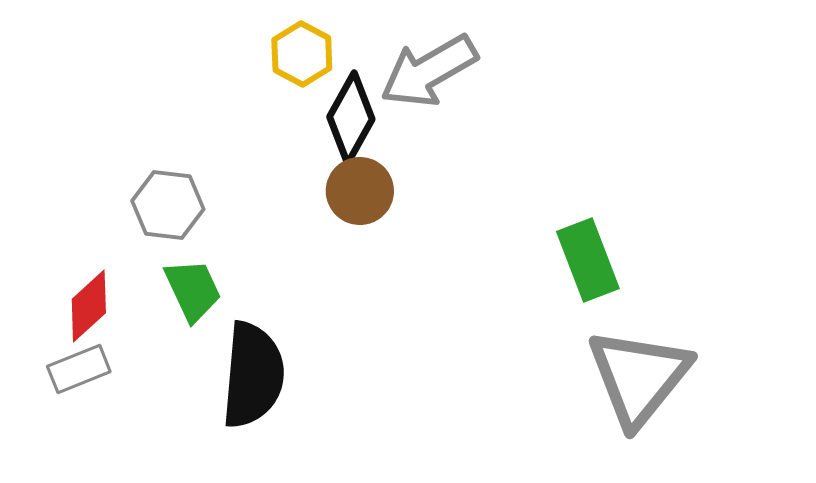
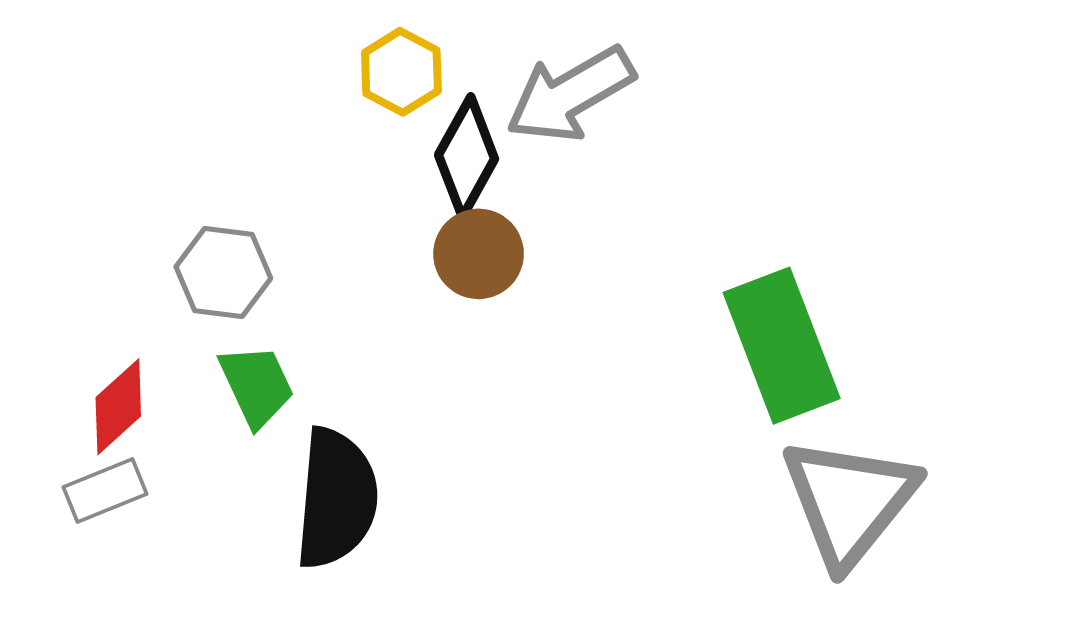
green rectangle: (588, 260) -> (782, 346), size x1.4

